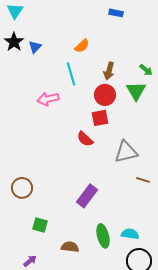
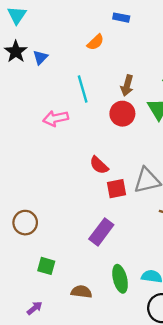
blue rectangle: (116, 13) -> (121, 18), moved
orange semicircle: (82, 46) -> (95, 42), moved
red square: (100, 118) -> (117, 189), moved

